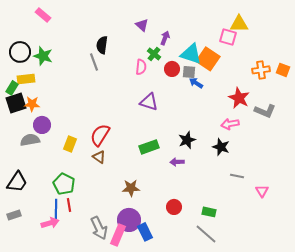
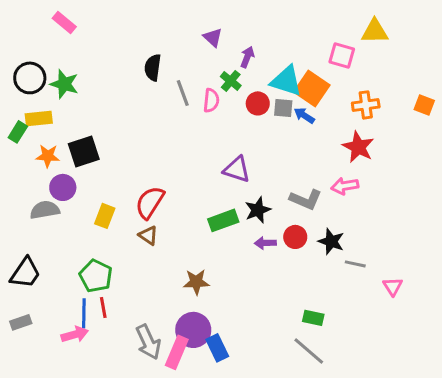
yellow triangle: (239, 24) -> (375, 31), moved
gray line: (94, 62) -> (183, 93), moved
orange cross: (261, 70) -> (366, 105), moved
blue arrow: (196, 83) -> (304, 115), moved
purple triangle: (149, 102) -> (237, 169), moved
black square: (16, 103) -> (84, 151), moved
gray L-shape: (265, 111) -> (306, 199), moved
black star: (187, 140) -> (258, 210), moved
black star: (221, 147) -> (331, 241), moved
red circle: (174, 207) -> (295, 237), moved

